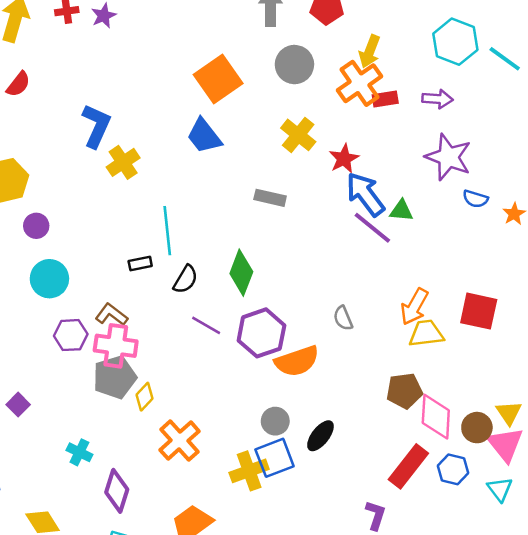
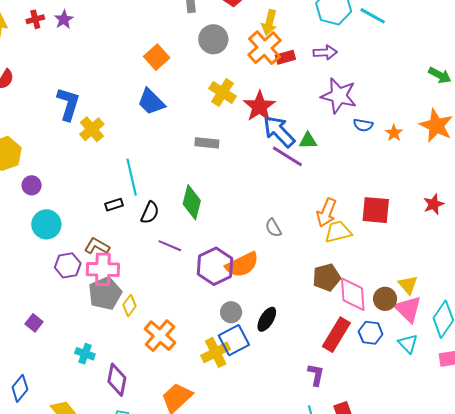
orange square: (218, 79) -> (157, 57), size x0.7
red star: (344, 159) -> (259, 106), size x1.4
purple hexagon: (261, 333) -> (215, 266), moved

